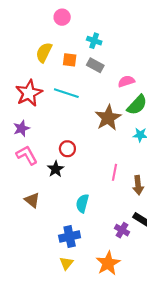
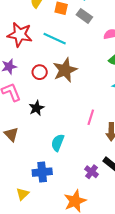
red star: (29, 93) -> (20, 35), turned 30
brown star: (108, 118) -> (65, 70), moved
red circle: (67, 149) -> (40, 72), moved
yellow triangle: (66, 263) -> (23, 194), moved

